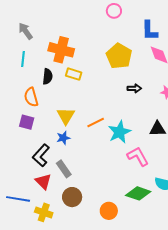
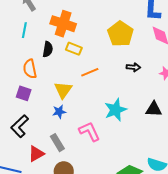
orange line: (96, 123) -> (90, 72), moved
black L-shape: (41, 155) -> (20, 126), moved
pink L-shape: (138, 156) -> (89, 131), moved
red triangle: (43, 181) -> (36, 154), turned 42

